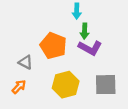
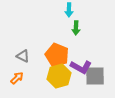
orange pentagon: (53, 46) -> (57, 55), moved
purple L-shape: (90, 48) -> (81, 67), moved

